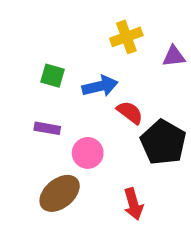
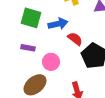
green square: (53, 76) -> (31, 18), size x1.5

